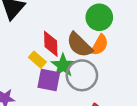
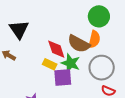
green circle: (99, 17) -> (99, 16), moved
gray circle: (82, 75) -> (102, 68), moved

